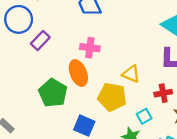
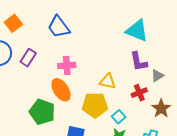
purple rectangle: (40, 41) -> (28, 58), moved
cyan square: (144, 116) -> (119, 117), moved

